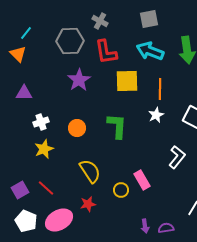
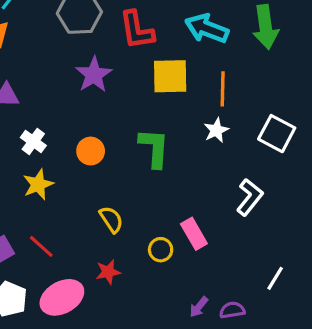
white cross: (41, 122) -> (33, 141), turned -35
yellow semicircle: (90, 171) -> (111, 219), size x0.7
purple arrow: (145, 226) -> (199, 307), turned 48

